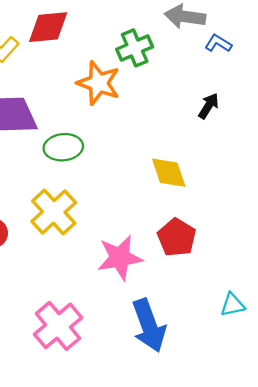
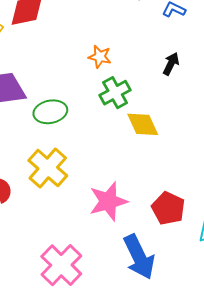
green cross: (135, 48) -> (115, 93), moved
orange star: (99, 83) -> (100, 57), moved, size x0.6
red pentagon: (177, 237) -> (168, 208), moved

